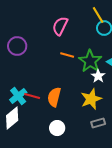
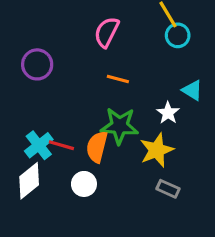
green star: (90, 61) -> (120, 126), moved, turned -30
gray rectangle: (98, 123) -> (168, 189), turned 40
white circle: (57, 128) -> (84, 184), moved

